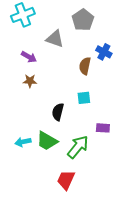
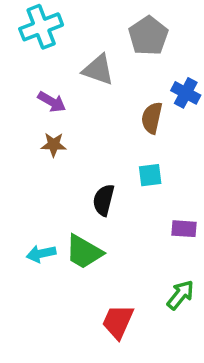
green arrow: (78, 147) -> (180, 295), moved, size x0.7

